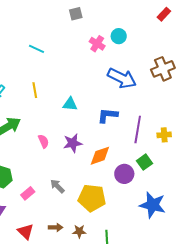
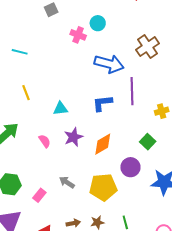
cyan triangle: (70, 104) -> (61, 108), moved
purple line: (138, 129) -> (132, 91), moved
purple circle: (124, 174) -> (130, 167), moved

